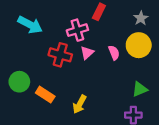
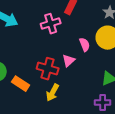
pink triangle: (87, 53) -> (69, 61), moved
red cross: (60, 55) -> (48, 69), moved

